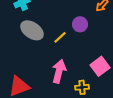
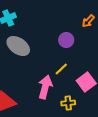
yellow line: (60, 37) -> (61, 69), moved

